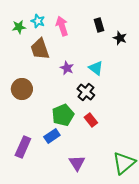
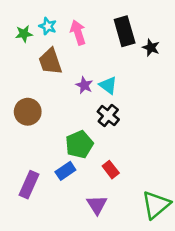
black rectangle: (99, 25) -> (125, 31), size x1.6
cyan triangle: (96, 68) -> (108, 85), moved
red rectangle: (91, 120) -> (111, 170), moved

